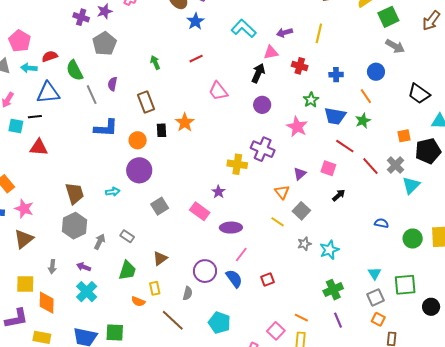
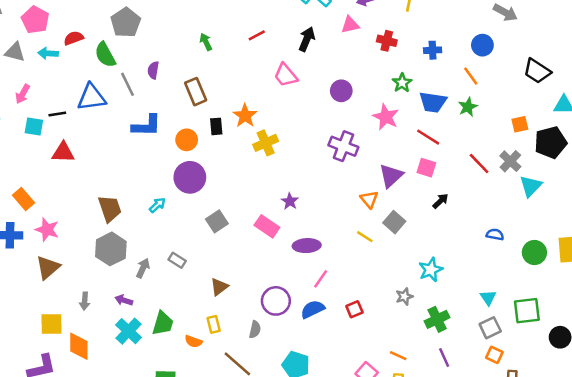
gray pentagon: (105, 44) -> (126, 22), moved
black arrow: (258, 73) -> (307, 39), moved
blue triangle: (48, 93) -> (91, 97), moved
red line: (345, 146) -> (428, 137), moved
yellow cross: (237, 164) -> (266, 143), moved, turned -30
purple triangle: (300, 174) -> (391, 176), size x1.5
cyan arrow: (113, 192) -> (157, 205), turned -32
gray star: (304, 244) -> (404, 296), moved
green trapezoid: (127, 270) -> (163, 323), moved
blue semicircle: (234, 279) -> (313, 309), turned -78

